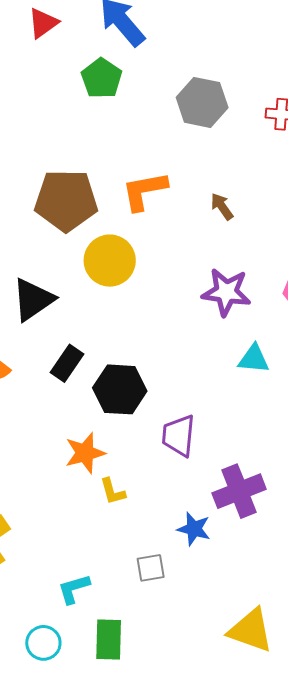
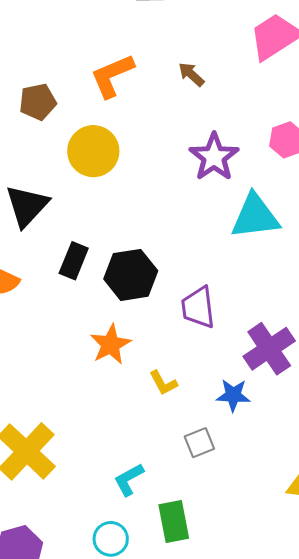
brown pentagon: (66, 200) -> (38, 102), size x0.6
purple star: (226, 292) -> (214, 157), turned -30
cyan triangle: (254, 359) -> (255, 216), size x1.6
yellow L-shape: (113, 491) -> (163, 383), moved

